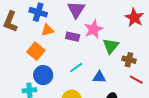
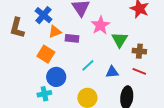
blue cross: (38, 12) -> (43, 15), turned 30
purple rectangle: (73, 37) -> (72, 38), moved
red line: (136, 80) -> (139, 71), moved

